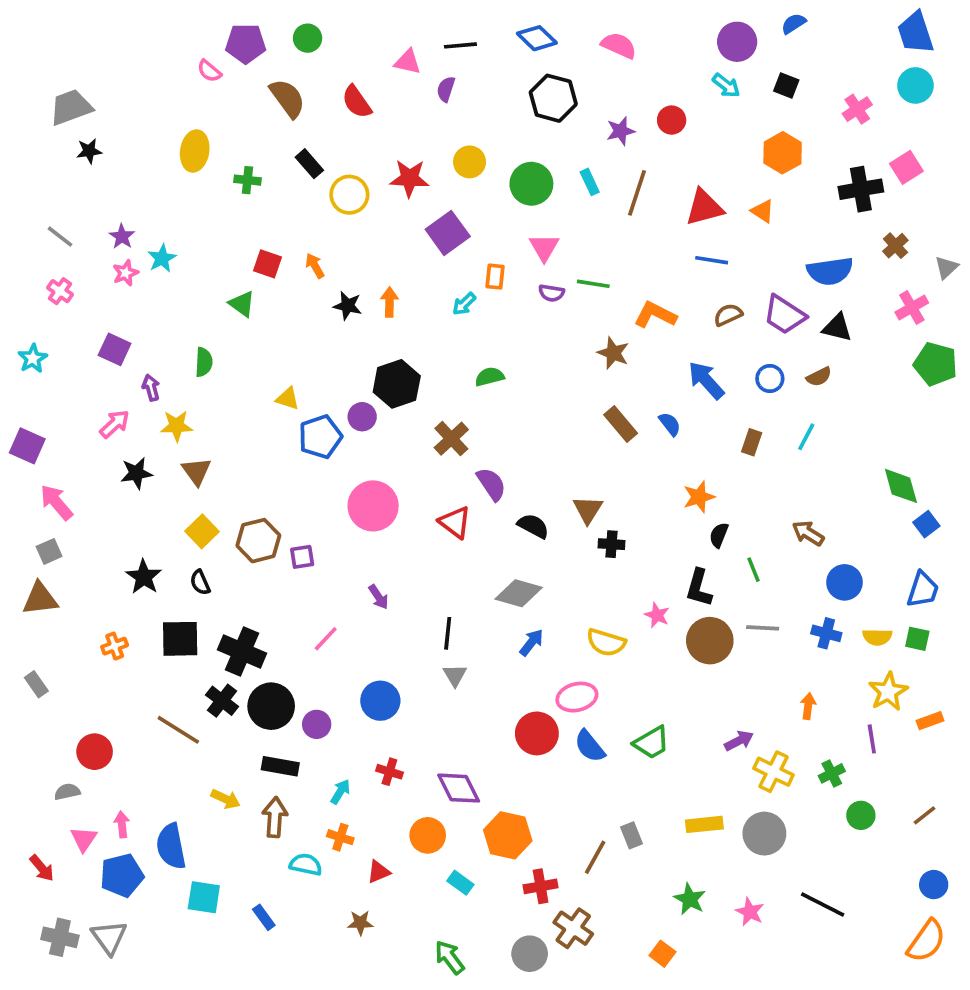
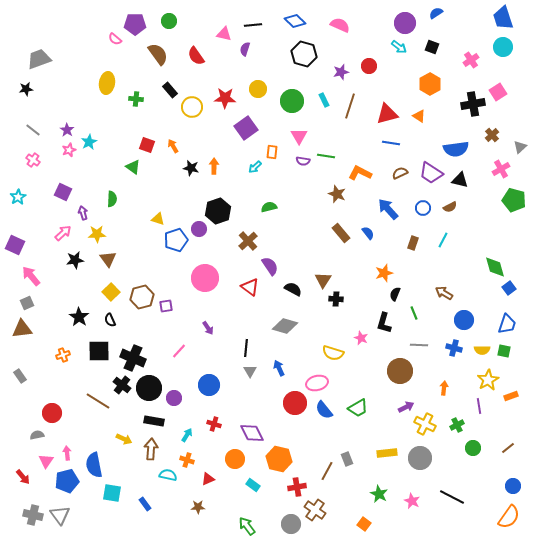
black star: (89, 151) -> (26, 89), moved
brown circle: (710, 641) -> (400, 371), moved
blue arrow: (531, 642) -> (279, 368), moved, turned -63

